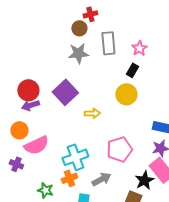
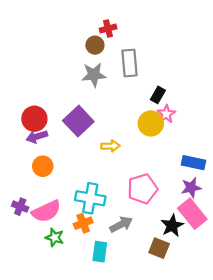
pink star: (139, 48) -> (166, 114), moved
orange circle: (19, 130) -> (43, 166), moved
pink semicircle: (36, 145) -> (46, 211), moved
cyan cross: (75, 157) -> (90, 198), turned 30

